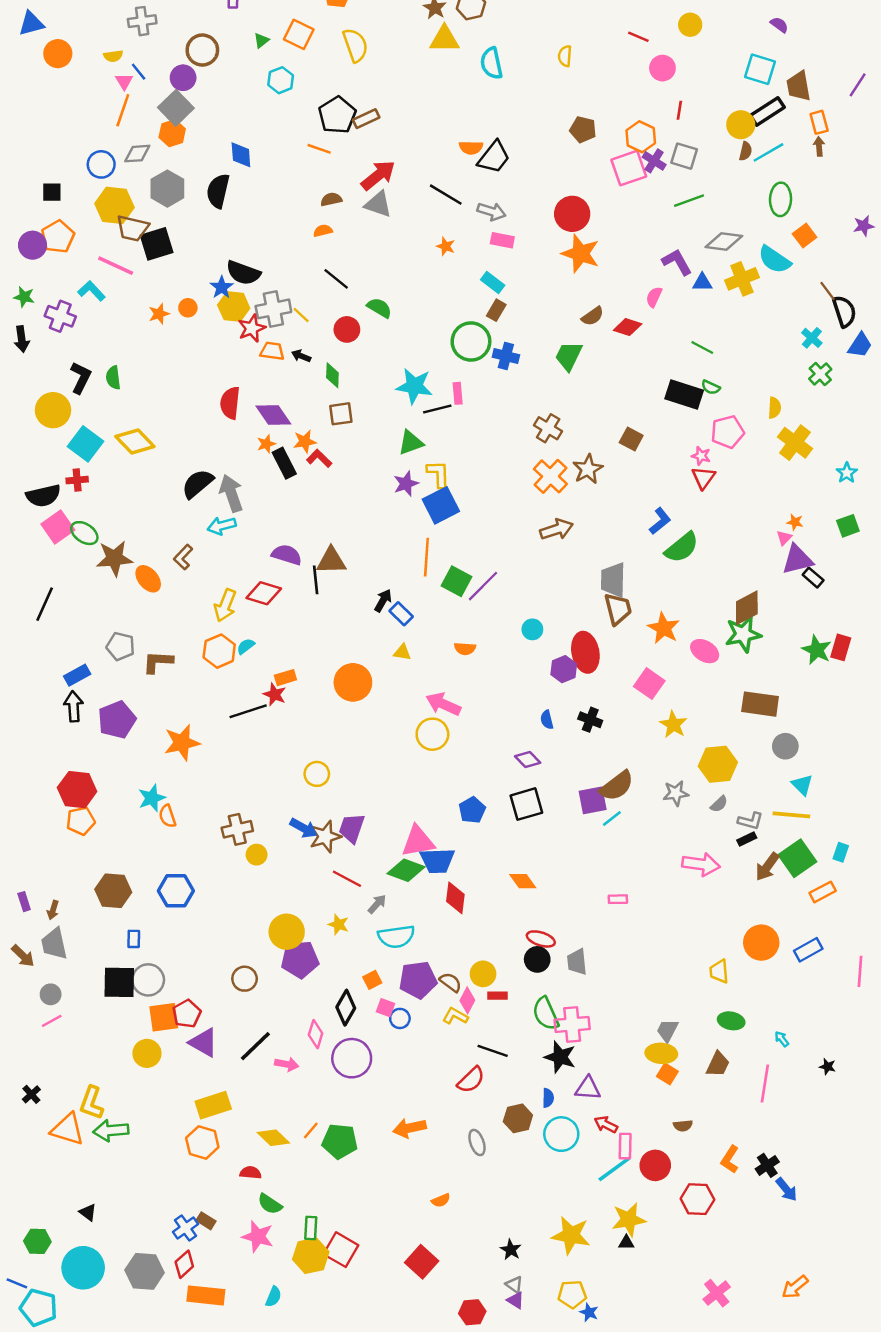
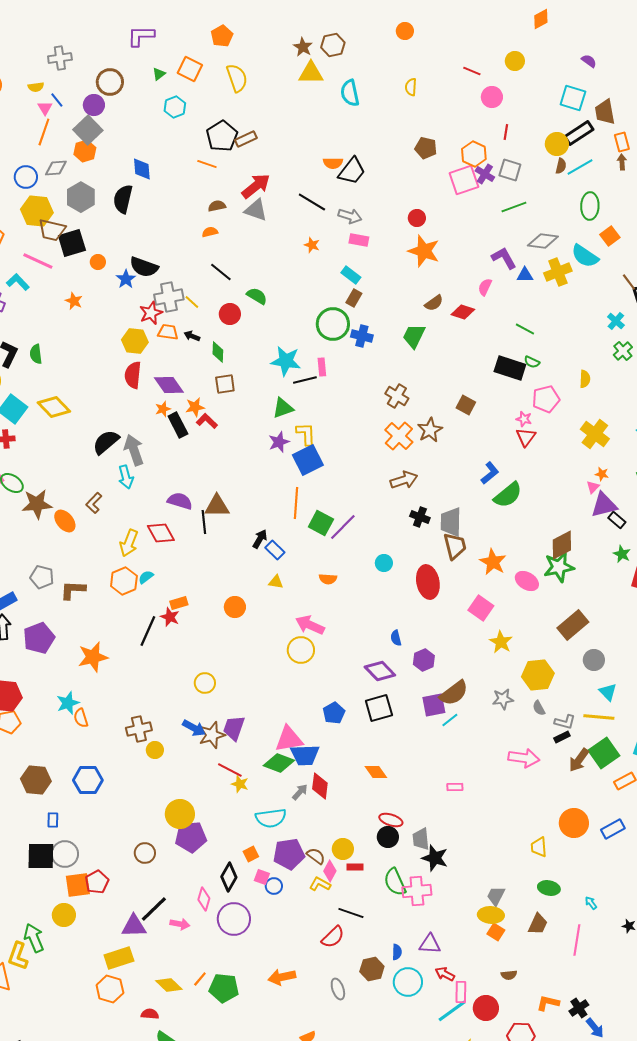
red circle: (572, 214) -> (417, 218), size x0.6
yellow hexagon: (234, 307) -> (135, 341), moved
orange circle: (188, 308) -> (98, 262), moved
orange star: (159, 314) -> (74, 301), turned -30
yellow cross: (795, 443) -> (595, 434), moved
cyan arrow: (222, 526) -> (126, 477), turned -90
red diamond: (264, 593) -> (161, 533), turned 44
green star: (817, 650) -> (622, 554), moved, size x0.7
purple hexagon: (564, 669) -> (424, 660), moved
orange circle: (353, 682) -> (235, 607), size x0.7
brown rectangle: (760, 704) -> (573, 625), turned -48
black line: (248, 711) -> (148, 631), turned -48
black cross: (590, 720) -> (420, 517), moved
purple diamond: (528, 759) -> (380, 671), size x1.4
gray semicircle: (719, 804) -> (539, 708), turned 105
gray arrow: (377, 904) -> (300, 792), moved
yellow star: (338, 924) -> (240, 784), moved
purple triangle: (204, 1043) -> (134, 926), moved, turned -32
black star: (560, 1057) -> (435, 858), moved
green arrow: (111, 1130) -> (34, 938), moved, turned 72
orange L-shape: (730, 1159) -> (548, 1003), turned 70

